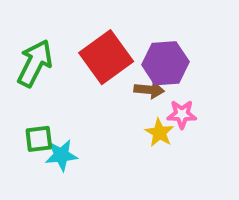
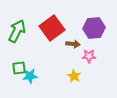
purple hexagon: (165, 63) -> (94, 28), moved
yellow star: (159, 133) -> (74, 76), moved

